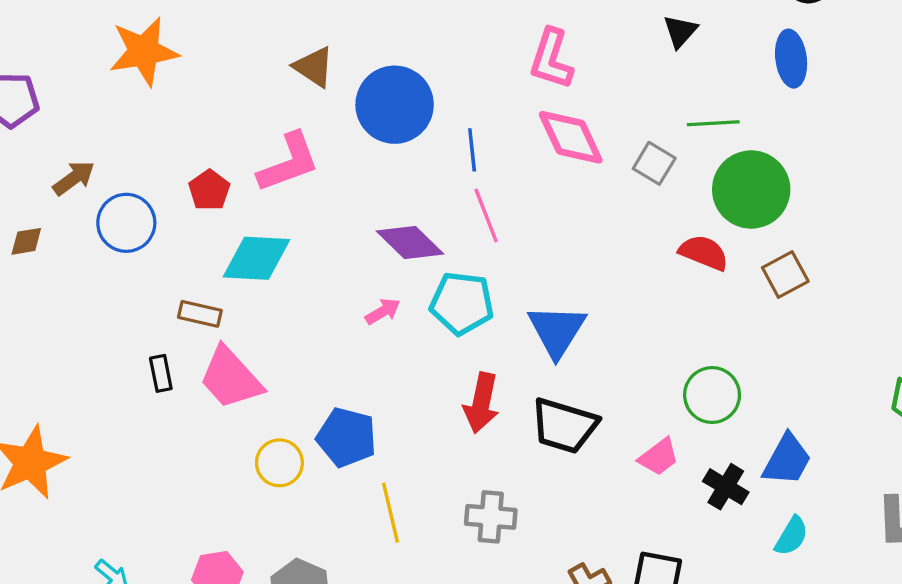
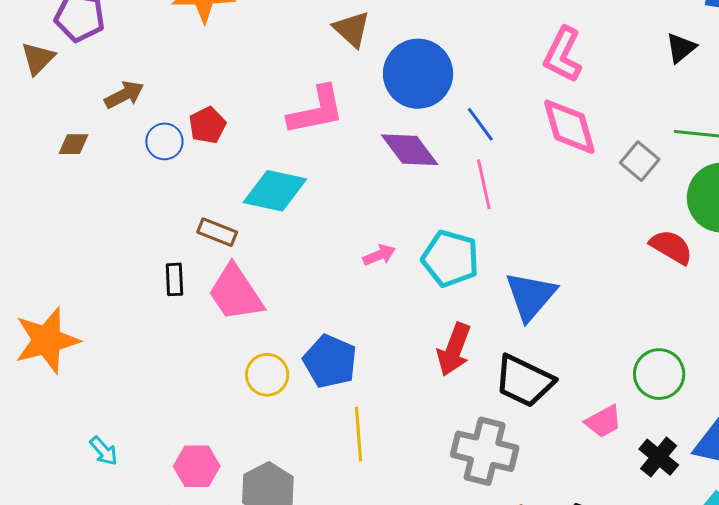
blue line: (472, 150) -> (480, 124), turned -39
red pentagon: (209, 190) -> (207, 125), moved
blue circle: (126, 223) -> (164, 141), size x0.7
purple diamond: (410, 242) -> (410, 150), moved
gray cross: (491, 517) -> (485, 451), moved, size x1.4

